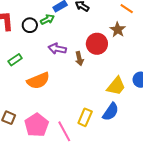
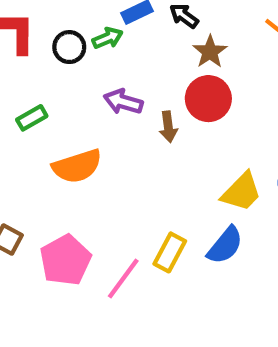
brown star: (118, 30) -> (210, 52), moved
pink line: (64, 131) -> (123, 279), turned 60

